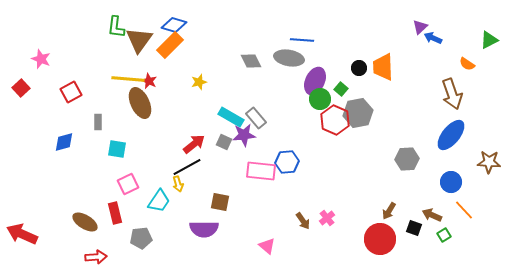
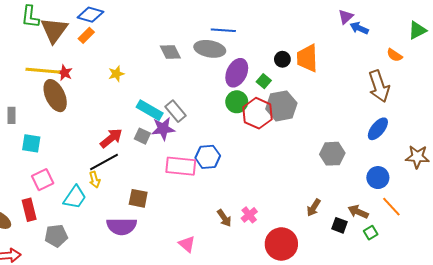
orange rectangle: (170, 45) -> (86, 35), size x0.6
green circle: (320, 99) -> (237, 102), moved
blue ellipse: (451, 135) -> (378, 129), size x0.7
red circle: (380, 239) -> (281, 244), moved

